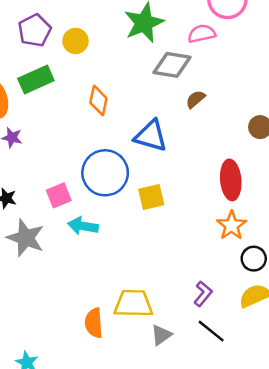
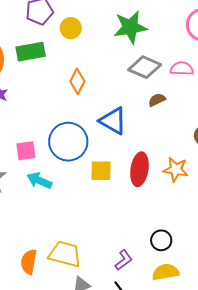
pink semicircle: (202, 34) -> (182, 69), moved
red ellipse: (231, 180) -> (139, 169), moved
orange star: (232, 225) -> (176, 170), moved, turned 30
black circle: (254, 259) -> (161, 240), moved

